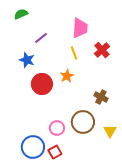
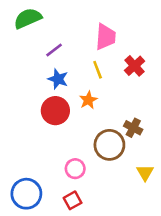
green semicircle: (21, 14) -> (28, 18), size x1.5
blue star: (27, 60) -> (58, 79), moved
brown circle: (83, 122) -> (109, 145), moved
blue circle: (33, 147) -> (26, 194), moved

